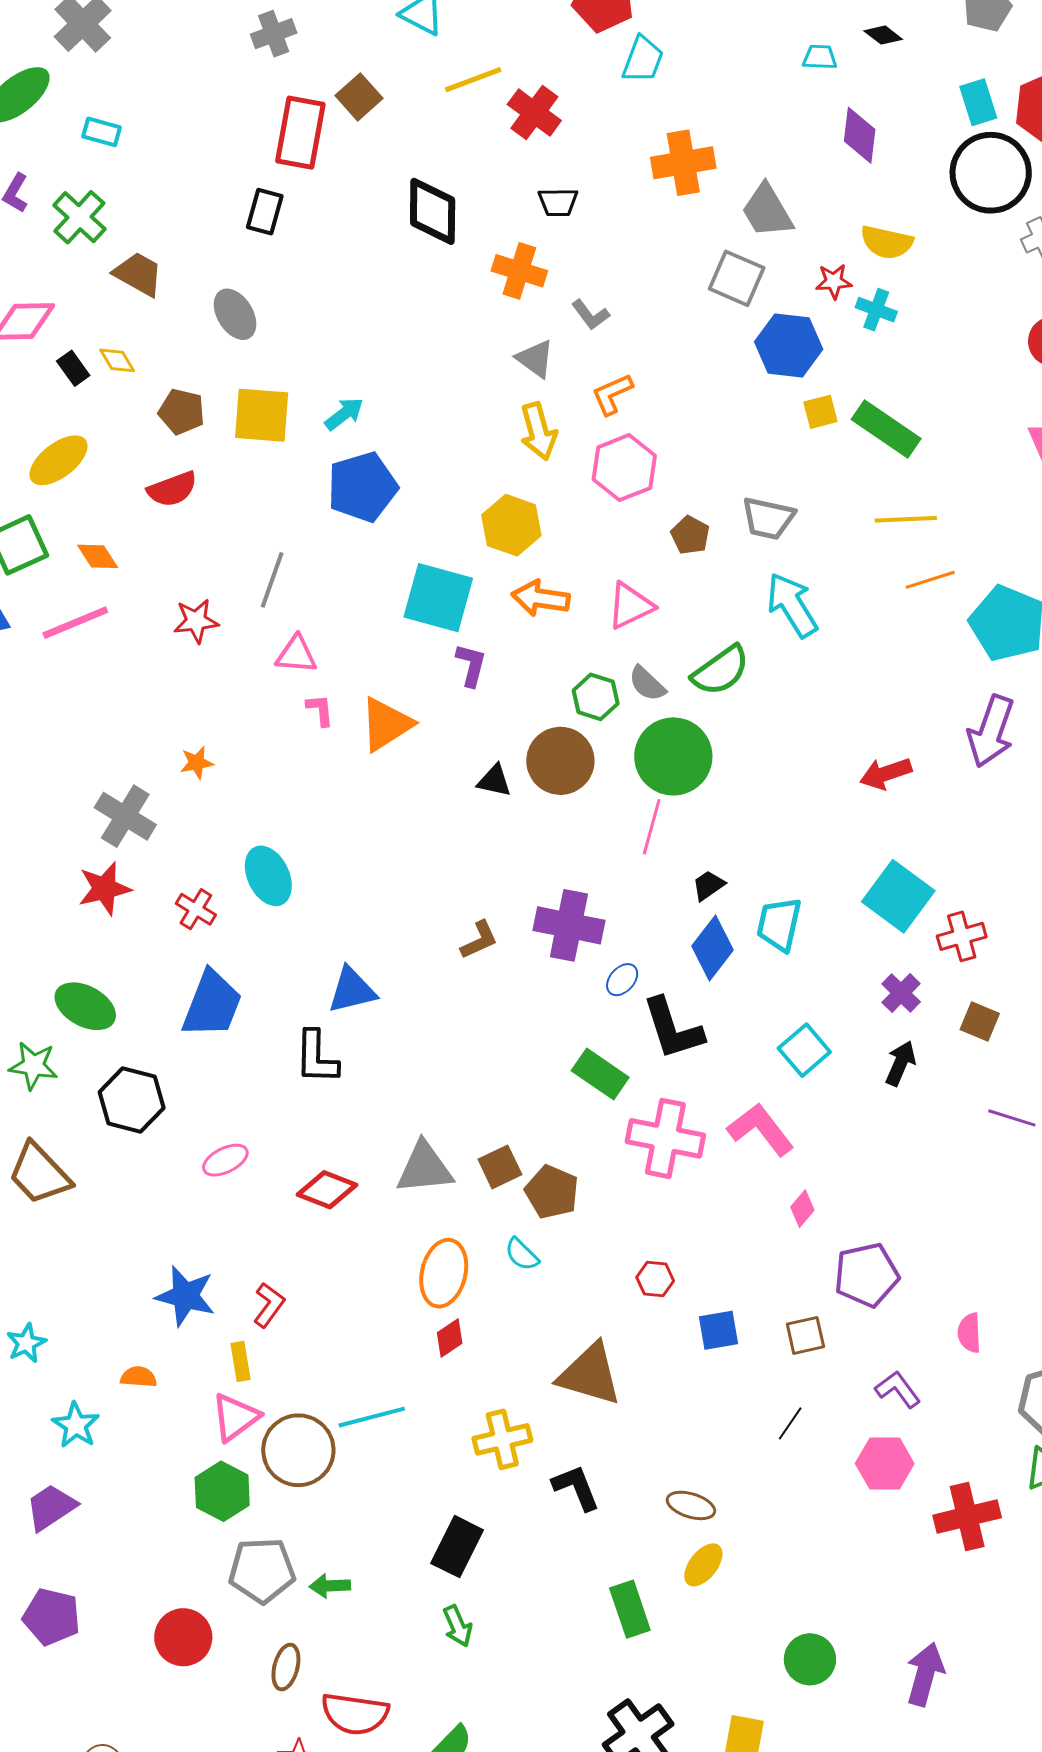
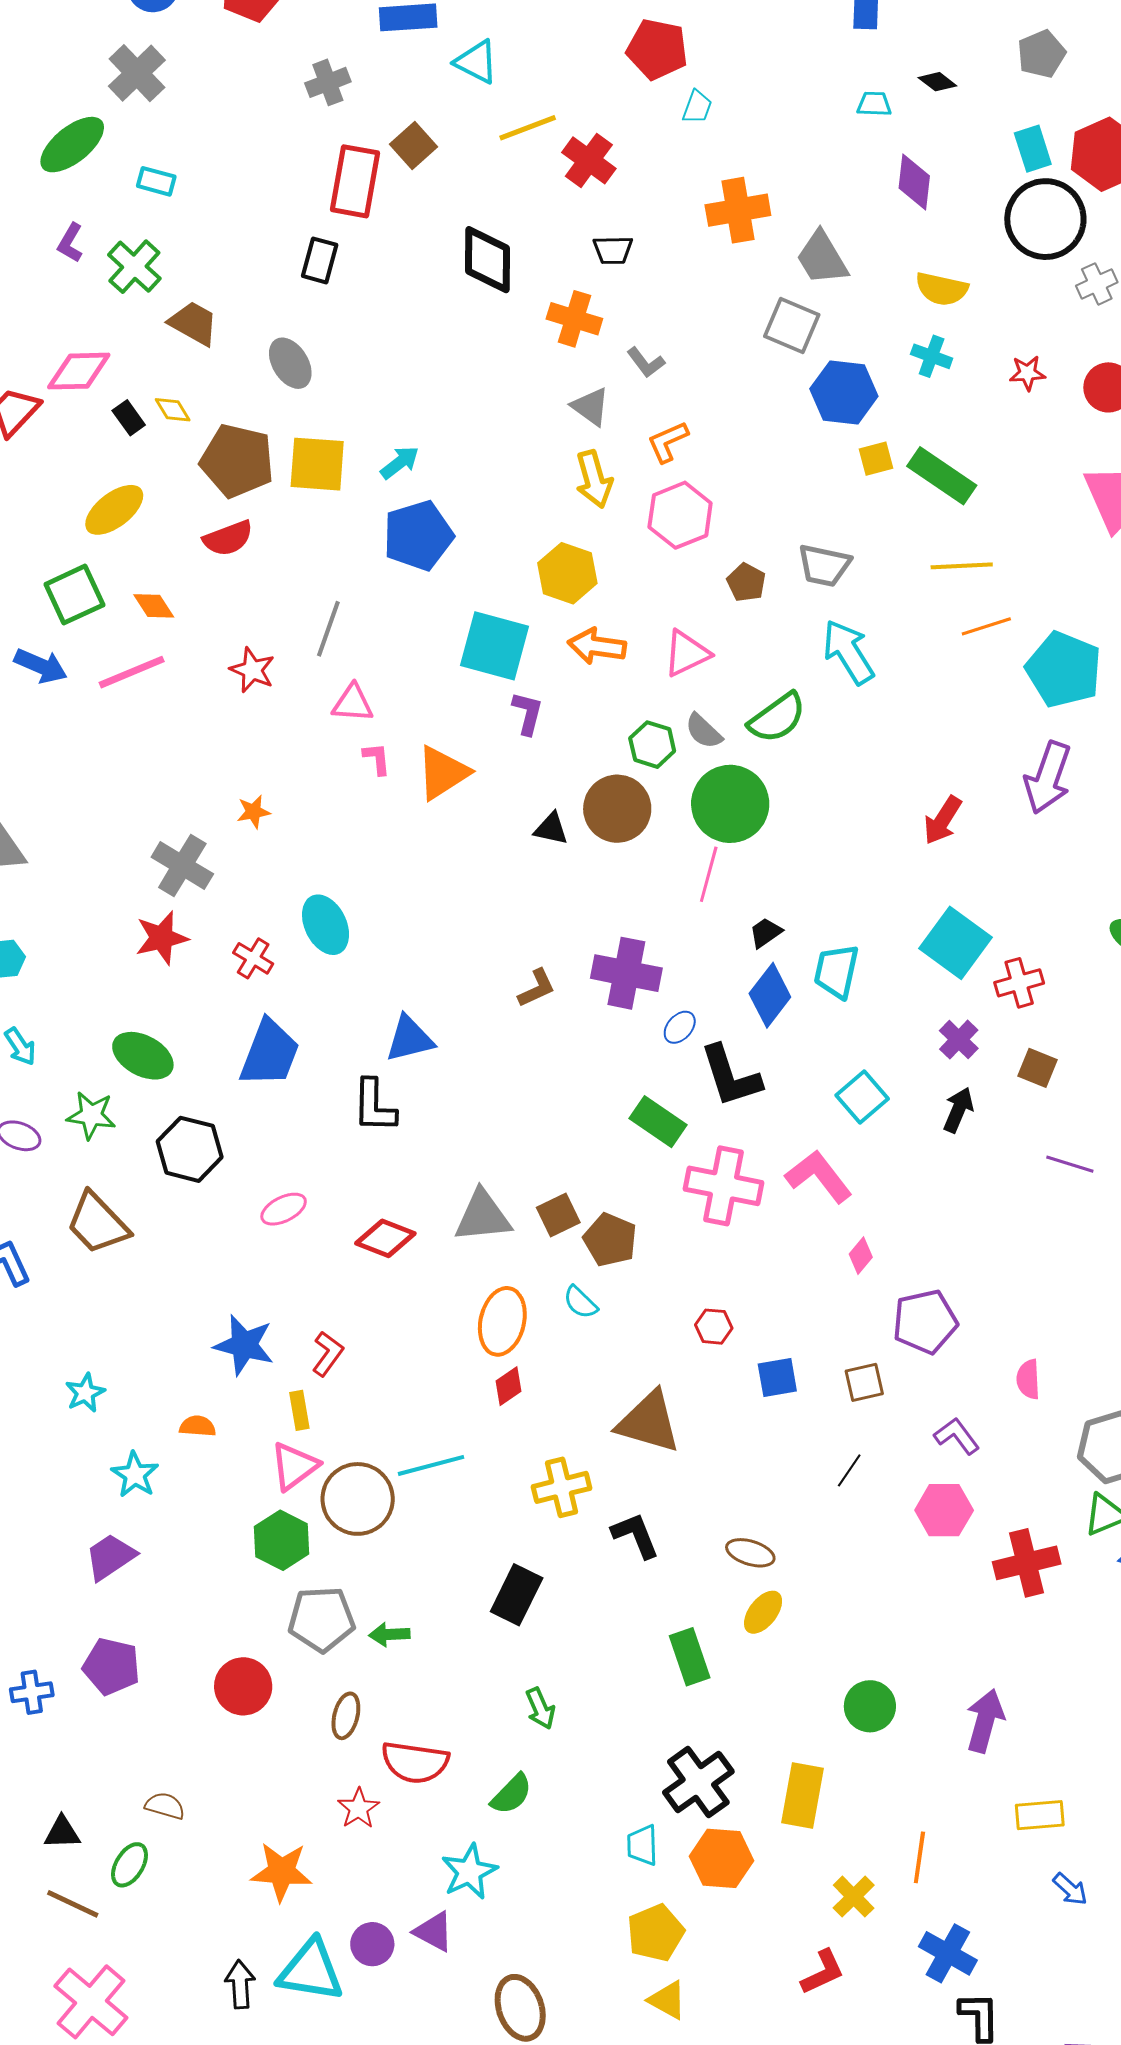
cyan trapezoid: (643, 59) -> (697, 107), size x0.7
red star: (834, 281) -> (1027, 373), moved
brown pentagon: (182, 412) -> (237, 461), size x1.6
red star: (196, 621) -> (252, 670), turned 30
red arrow: (886, 774) -> (943, 820), turned -39
green arrow: (458, 1626) -> (540, 1708), moved

